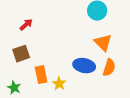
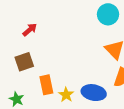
blue ellipse: (84, 66) -> (94, 93), moved

